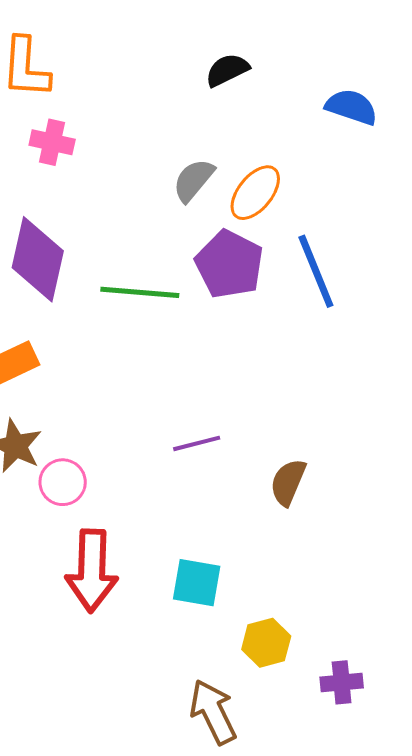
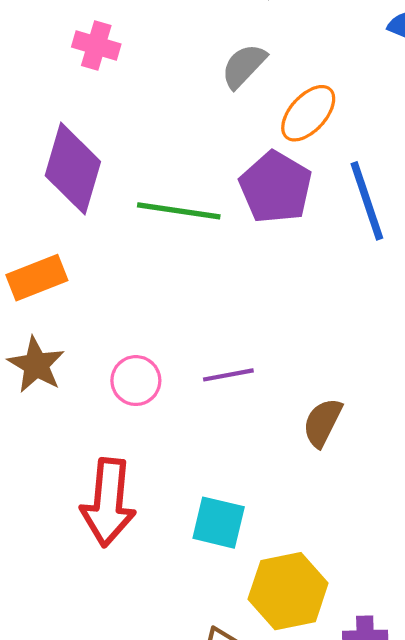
gray semicircle: (193, 180) -> (244, 66), moved
pink circle: (63, 482) -> (136, 381), moved
yellow hexagon: (266, 643) -> (288, 591), size x1.5

